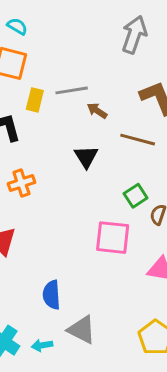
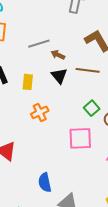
yellow rectangle: (35, 100) -> (28, 82), moved
black triangle: (86, 157) -> (59, 76), moved
orange cross: (21, 183) -> (40, 112), moved

